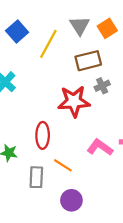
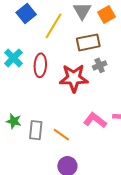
red ellipse: (43, 135) -> (40, 65), moved
gray rectangle: (36, 177) -> (36, 130), moved

